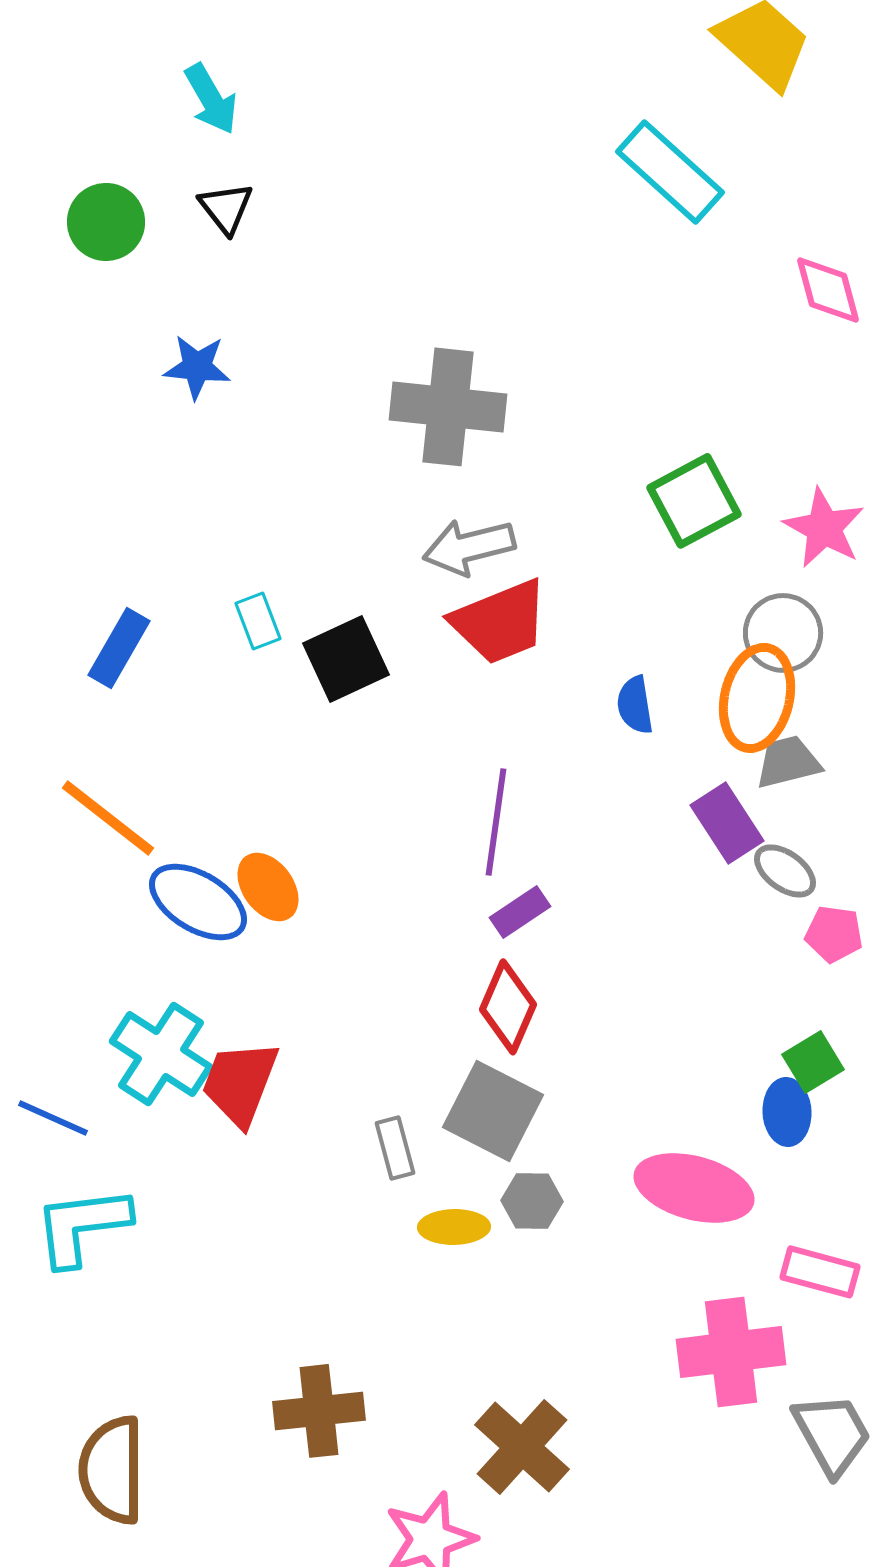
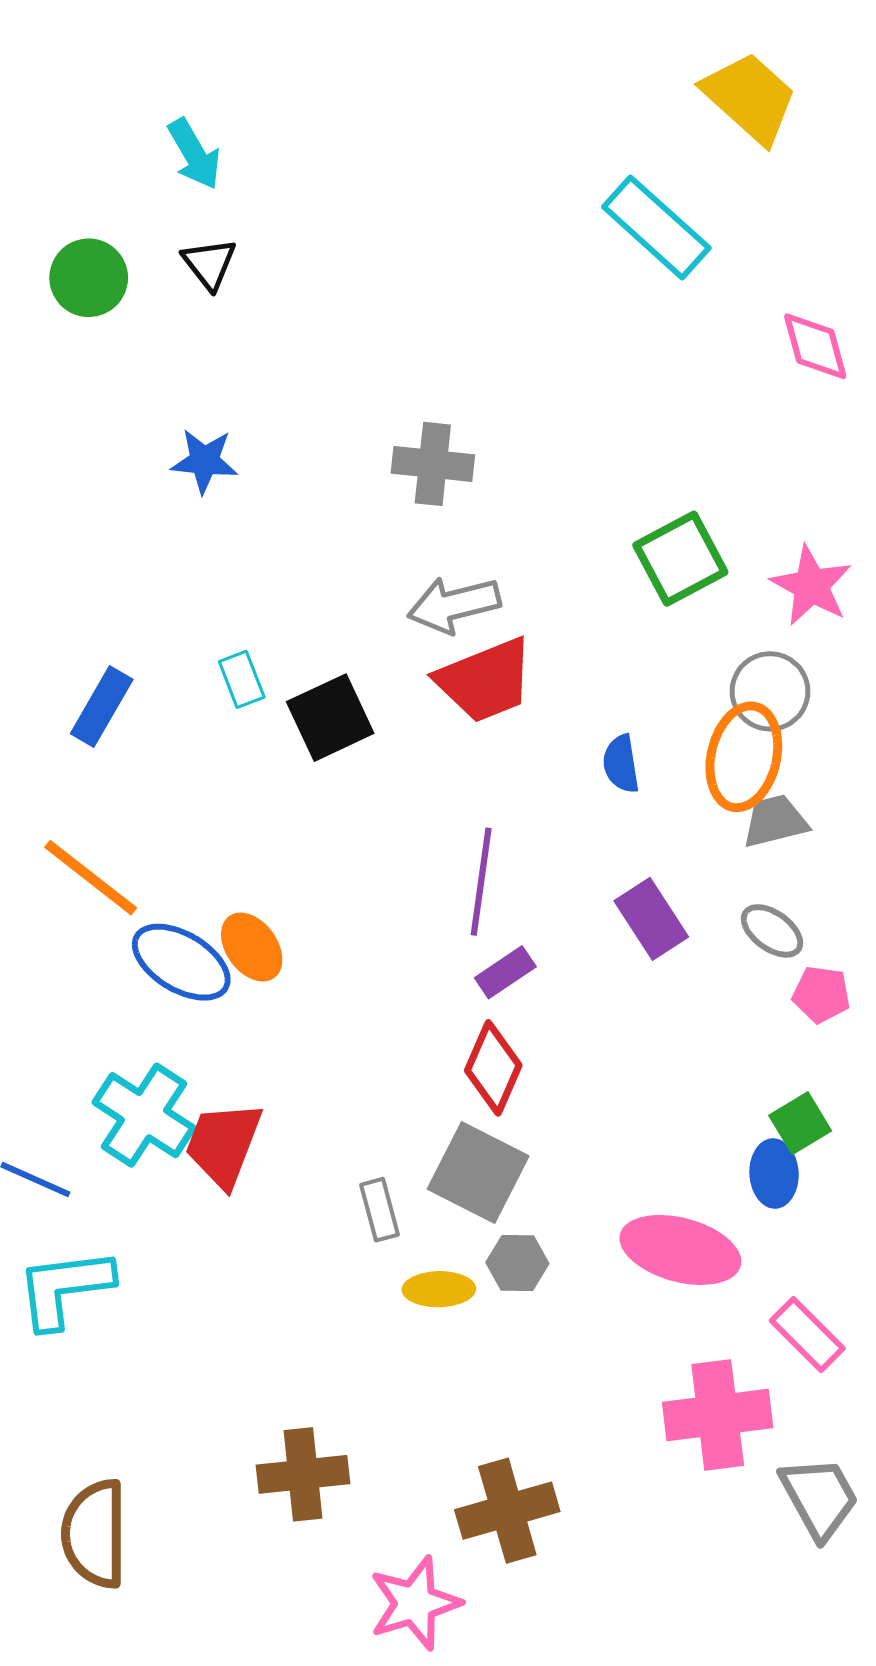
blue star: (197, 367) -> (204, 461), moved
gray cross: (448, 407) -> (433, 464), size x0.7
purple rectangle: (727, 823) -> (651, 919), moved
pink rectangle: (820, 1272) -> (807, 1334), turned 30
brown cross: (522, 1447) -> (507, 1511), turned 32

